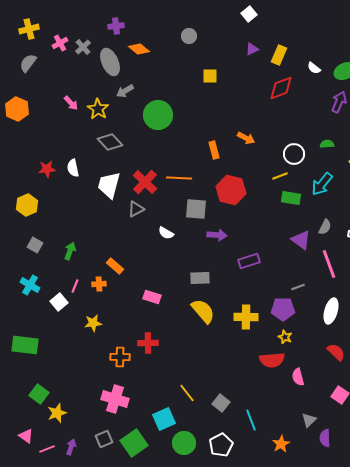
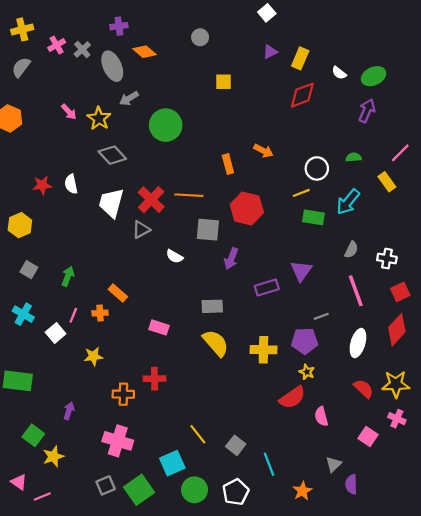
purple arrow: (217, 235) -> (231, 259), turned 108
purple triangle: (301, 240) -> (301, 271), moved, turned 30
red semicircle: (272, 360) -> (292, 398), turned -30
purple arrow: (71, 447) -> (69, 411), moved

